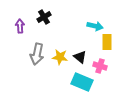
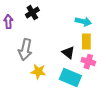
yellow rectangle: (107, 42) -> (86, 42), moved
yellow star: (60, 57) -> (38, 72), moved

